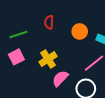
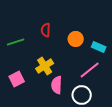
pink square: (16, 57) -> (17, 79), moved
pink semicircle: (60, 78) -> (57, 85), turned -42

